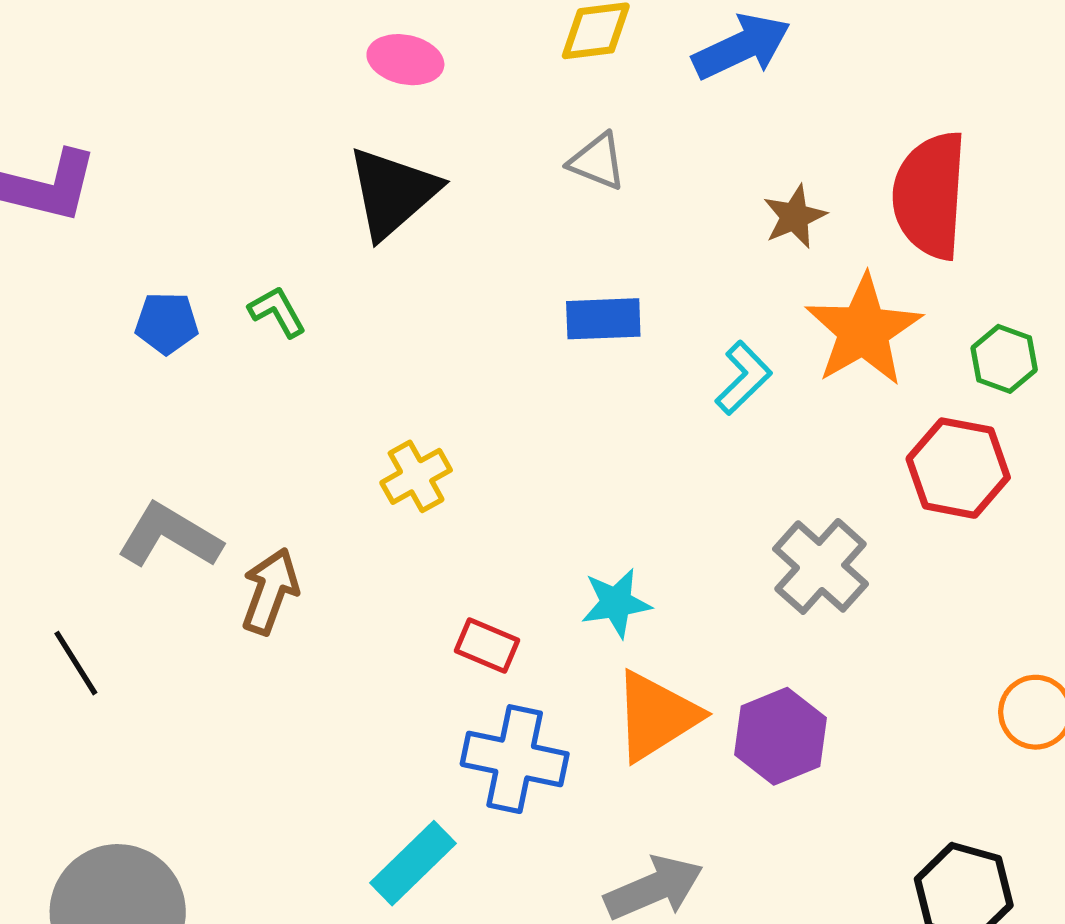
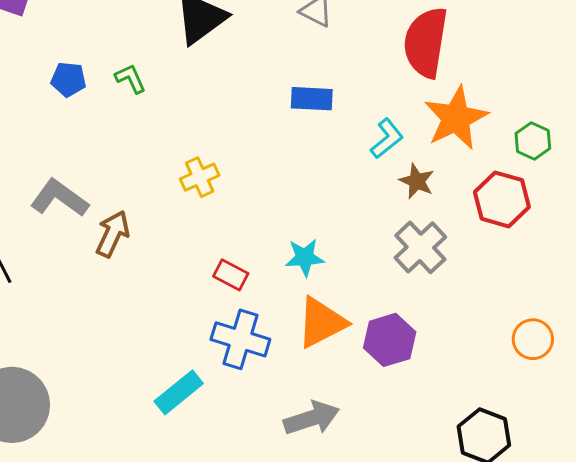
red semicircle: (930, 195) -> (426, 42), moved
brown star: (795, 217) -> (417, 181), moved, turned -30

